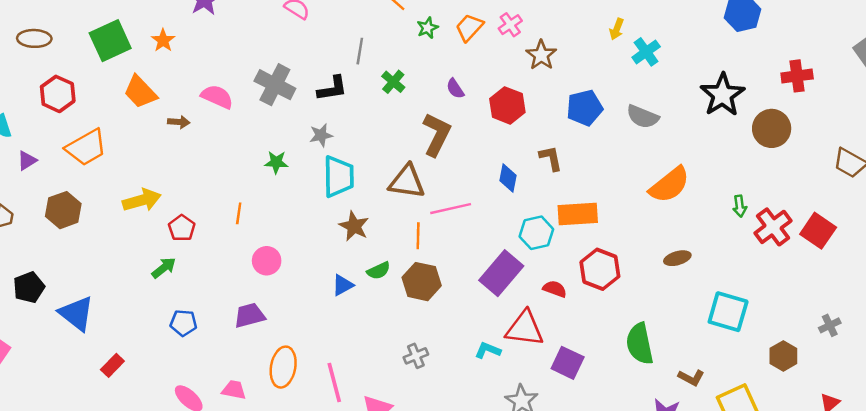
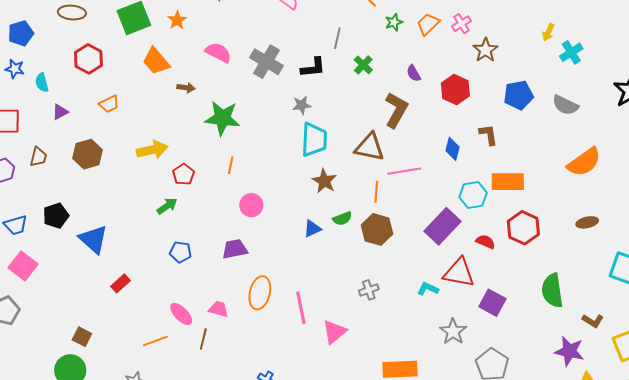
pink semicircle: (217, 97) -> (218, 52), moved
orange trapezoid: (86, 147) -> (109, 104), size x0.6
green star: (276, 162) -> (222, 118), moved, size x1.8

